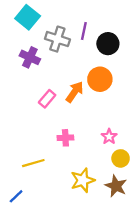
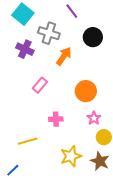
purple line: (84, 31) -> (72, 11), moved, turned -49
orange circle: (100, 79) -> (86, 91), moved
orange arrow: (75, 92) -> (64, 56), moved

